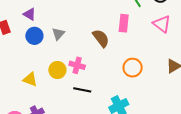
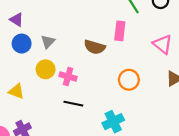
pink triangle: (162, 24) -> (163, 44), moved
brown semicircle: (101, 38) -> (95, 47), turned 144
yellow circle: (57, 70) -> (46, 69), moved

